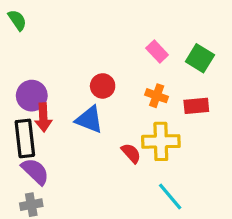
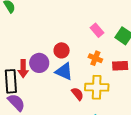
purple circle: (32, 96) -> (39, 63), moved
blue triangle: (89, 119) -> (64, 72), moved

